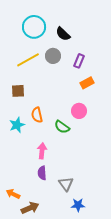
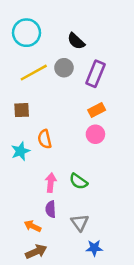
cyan circle: (34, 27) -> (26, 33), moved
purple rectangle: (79, 61) -> (95, 74), size x1.5
orange rectangle: (87, 83) -> (97, 110), moved
green semicircle: (62, 127) -> (78, 181), moved
orange arrow: (13, 194) -> (33, 226), moved

